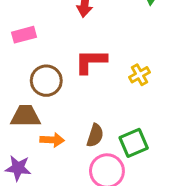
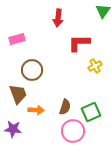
red L-shape: (91, 61) -> (79, 43), moved
brown trapezoid: (26, 116) -> (18, 94), turned 70

